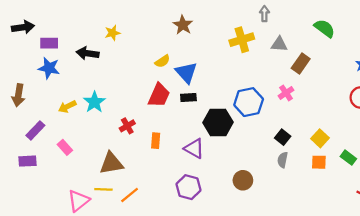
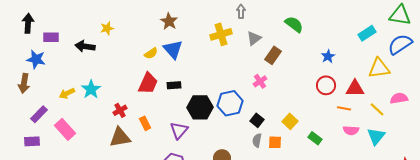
black arrow: (23, 27) -> (28, 23), turned -78
gray triangle: (279, 44) -> (254, 38), turned -42
blue star: (49, 68) -> (36, 59), moved
blue triangle: (186, 73) -> (173, 49), moved
blue hexagon: (249, 102) -> (230, 103), moved
orange rectangle: (156, 141) -> (145, 123), turned -32
pink rectangle: (65, 147) -> (65, 129), size x1.5
purple triangle: (194, 149) -> (179, 130), turned 42
orange square: (319, 162) -> (275, 142), moved
brown triangle: (111, 163) -> (120, 137), moved

